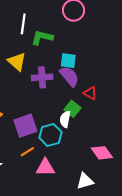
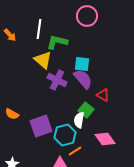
yellow triangle: (17, 62) -> (43, 60), moved
purple cross: (42, 77) -> (57, 80), turned 30
orange line: (27, 152) -> (75, 151), moved
pink diamond: (102, 153) -> (105, 139), moved

